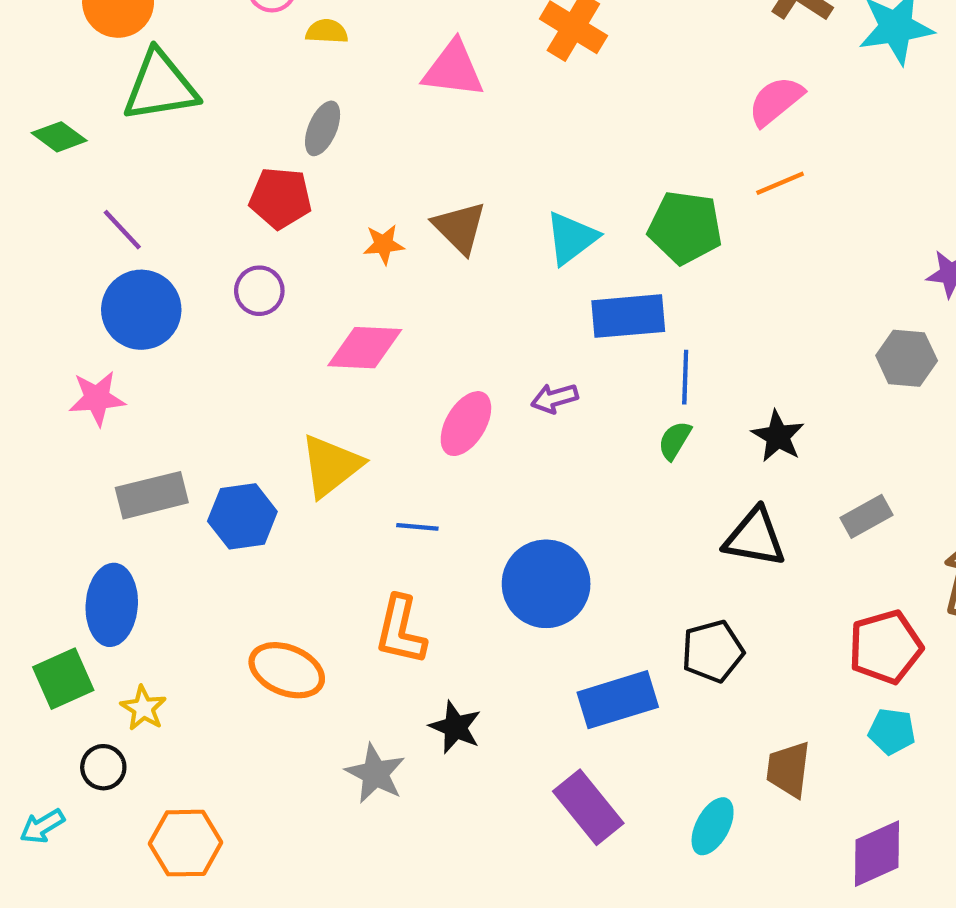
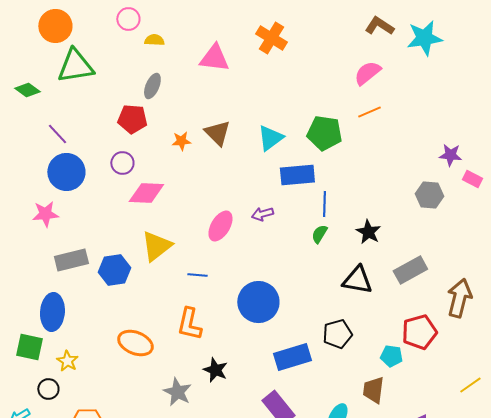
pink diamond: (365, 348) -> (146, 193), moved
gray rectangle: (866, 516) -> (410, 270), size x1.4
green square: (63, 679) -> (29, 347), turned 36
cyan pentagon: (892, 731) -> (391, 356), moved

